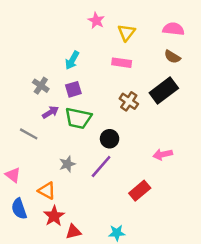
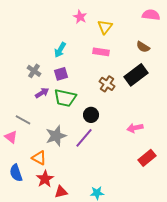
pink semicircle: (173, 29) -> (151, 15), moved
gray line: (29, 134) -> (23, 120), moved
gray star: (67, 164) -> (56, 136), size x1.5
pink triangle: (13, 175) -> (11, 137), moved
red rectangle: (140, 191) -> (147, 158), moved

